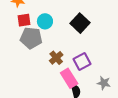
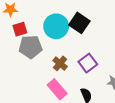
cyan circle: (45, 21) -> (56, 26), moved, size x1.5
pink rectangle: (69, 78) -> (57, 89), moved

